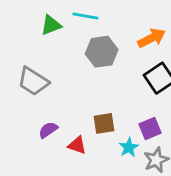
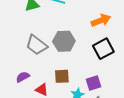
gray hexagon: (102, 52) -> (64, 41), moved
gray trapezoid: (33, 81) -> (37, 45), moved

